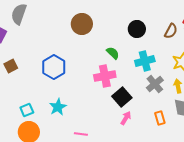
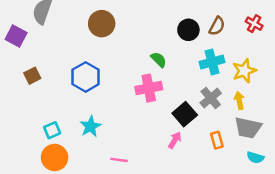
brown circle: (82, 24) -> (102, 24), moved
brown semicircle: (171, 31) -> (217, 26), moved
cyan cross: (145, 61) -> (212, 62), moved
black square: (122, 97) -> (185, 114), moved

